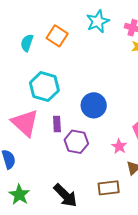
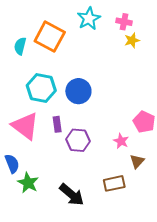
orange square: (57, 36) -> (50, 37), size x1.4
blue circle: (94, 105) -> (78, 91), moved
green star: (19, 195) -> (28, 183), moved

